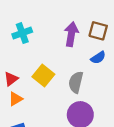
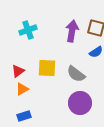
yellow square: (43, 76) -> (47, 68), turned -36
gray semicircle: (76, 82) -> (76, 74), turned -66

